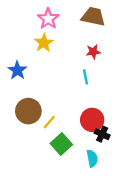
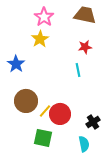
red circle: (92, 120) -> (60, 114), moved
black cross: (102, 134) -> (93, 122), turned 32
green square: (61, 144) -> (43, 138), moved, turned -36

